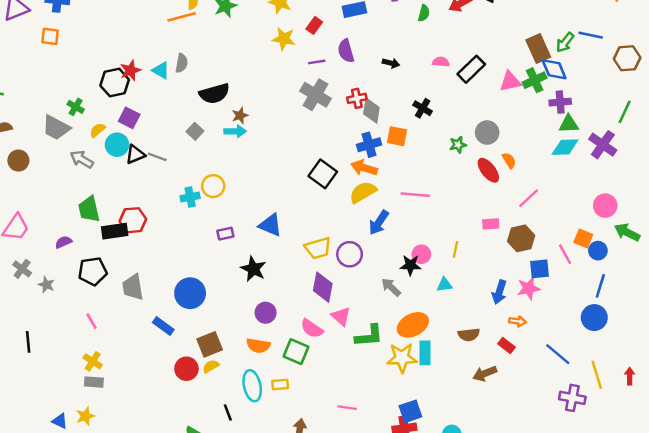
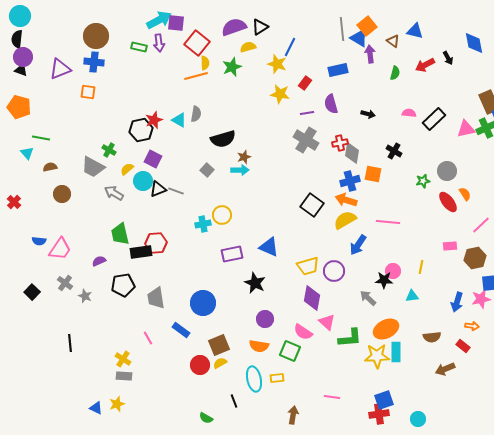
purple rectangle: (225, 234) -> (232, 254), size x1.5
pink line: (91, 321) -> (148, 338), moved

